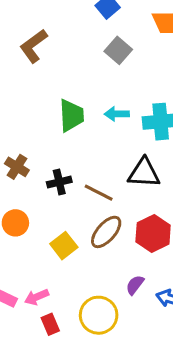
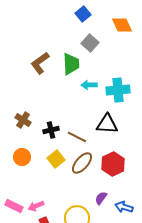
brown L-shape: (34, 46) -> (40, 63), moved
green trapezoid: (71, 115) -> (71, 64), moved
yellow square: (64, 246) -> (56, 159), moved

